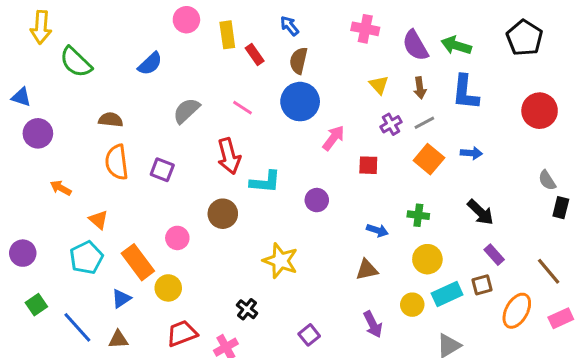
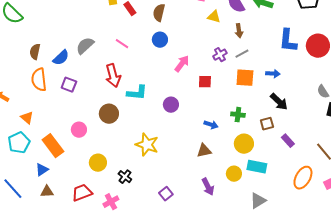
blue semicircle: (150, 64) -> (61, 58), moved
yellow triangle: (379, 85) -> (214, 17), moved, turned -32
blue L-shape: (465, 92) -> (288, 41), moved
blue circle: (300, 102) -> (160, 40), size x0.6
brown semicircle: (111, 120) -> (35, 52), turned -84
orange square: (429, 159) -> (245, 78), turned -36
black arrow: (480, 212) -> (279, 102), moved
brown square: (482, 285) -> (267, 124), moved
yellow circle: (168, 288) -> (98, 163), moved
cyan rectangle: (447, 294) -> (257, 167), turned 36
brown triangle: (118, 339) -> (47, 192), moved

